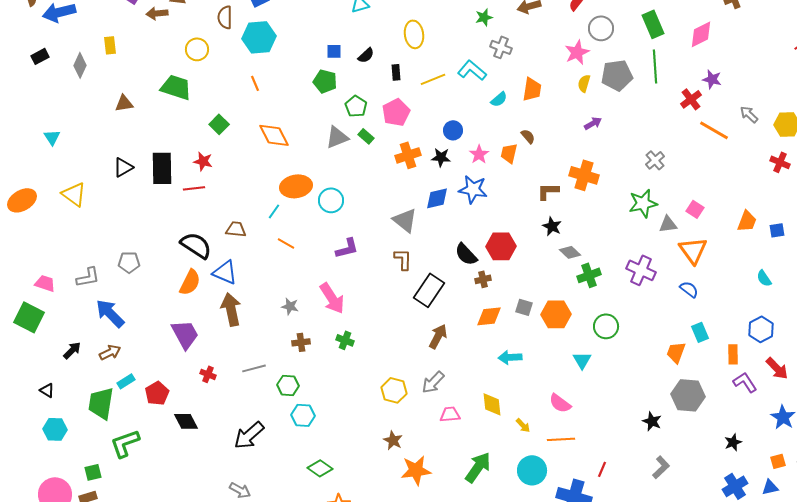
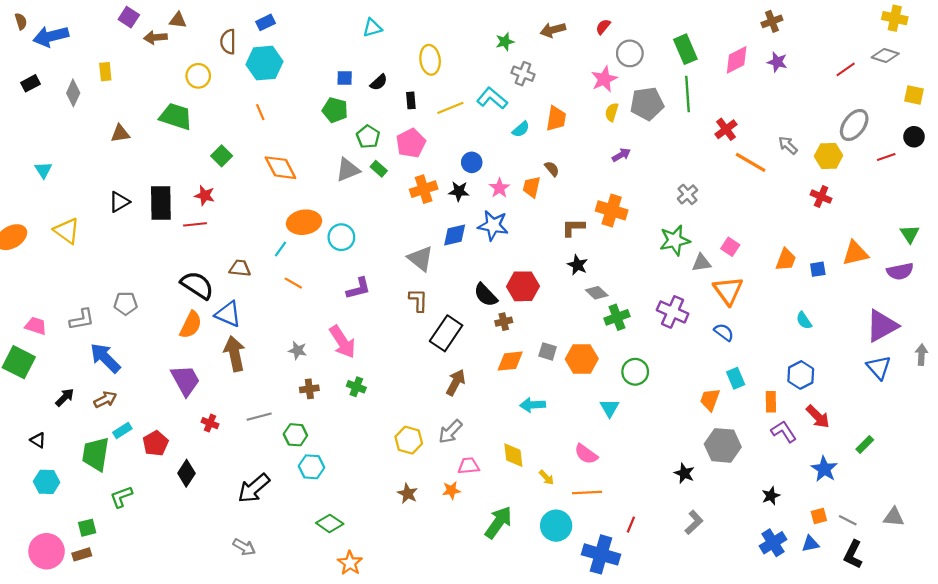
purple star: (712, 79) -> (777, 62), moved
black diamond: (186, 421) -> (186, 473), turned 60
green L-shape: (125, 443) -> (121, 497), size x0.7
orange star: (416, 470) -> (451, 490), moved, size x0.6

